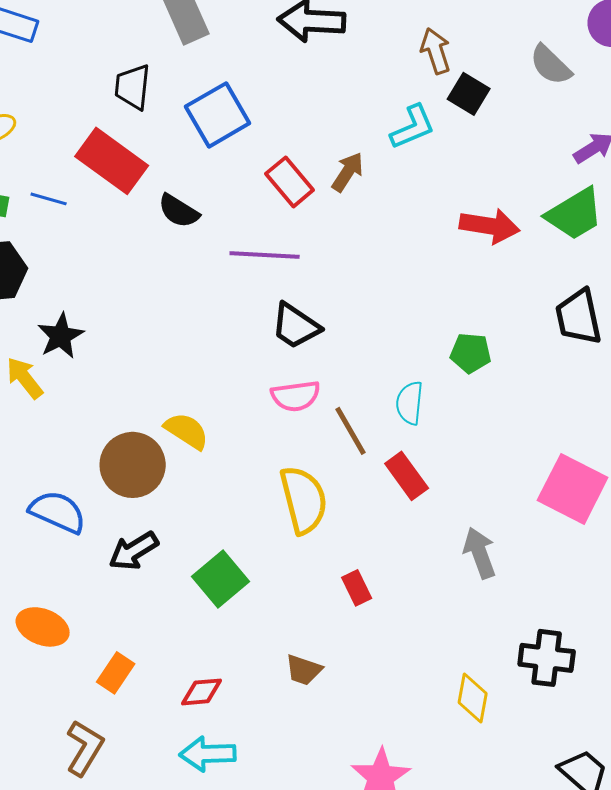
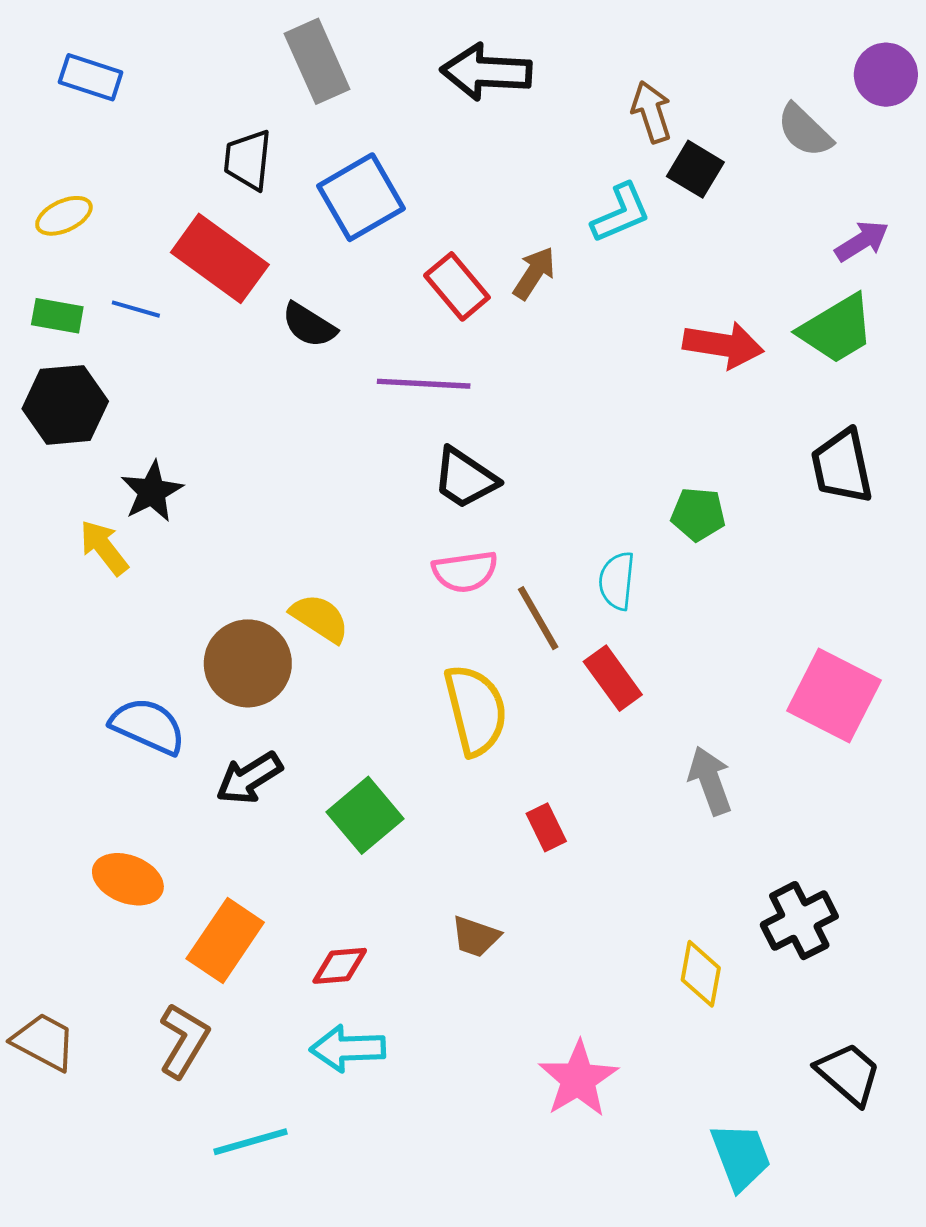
black cross: (547, 658) -> (799, 921), turned -34
orange rectangle: (116, 673) -> (225, 941), size x1.5

